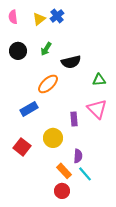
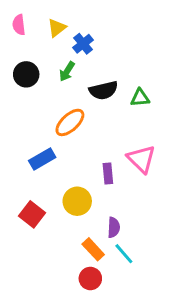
blue cross: (57, 16) -> (83, 44), moved
green triangle: (99, 80) -> (140, 98), moved

